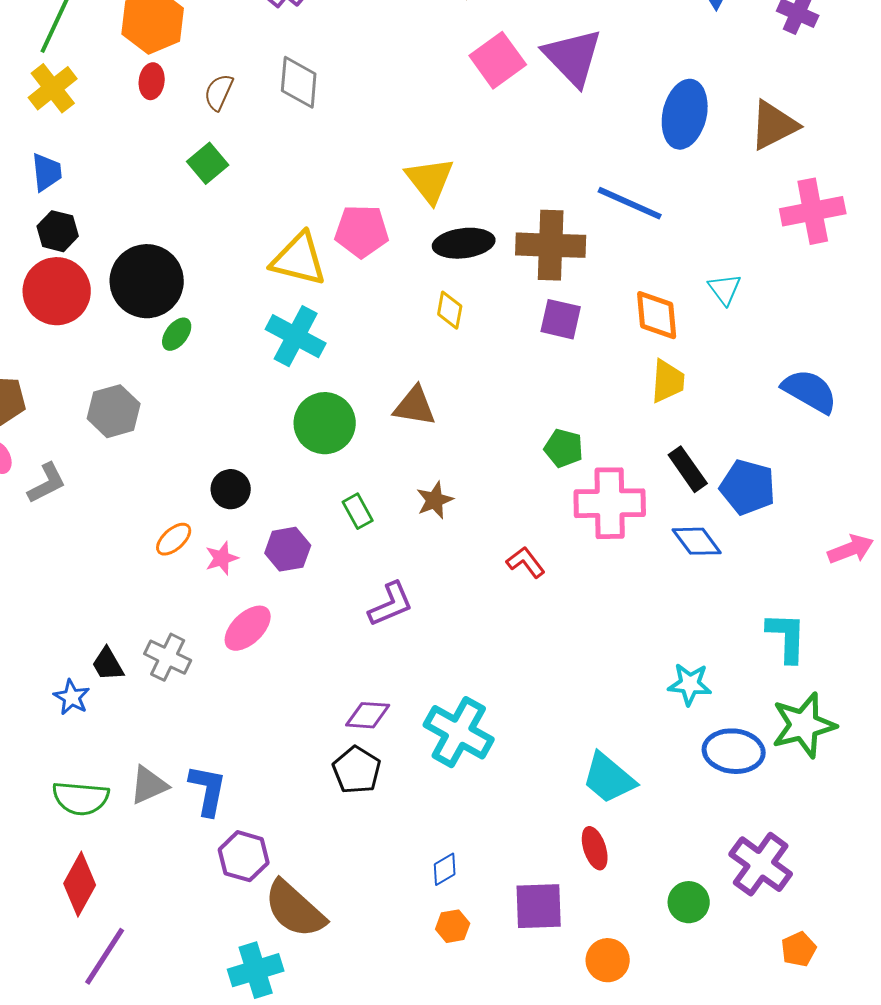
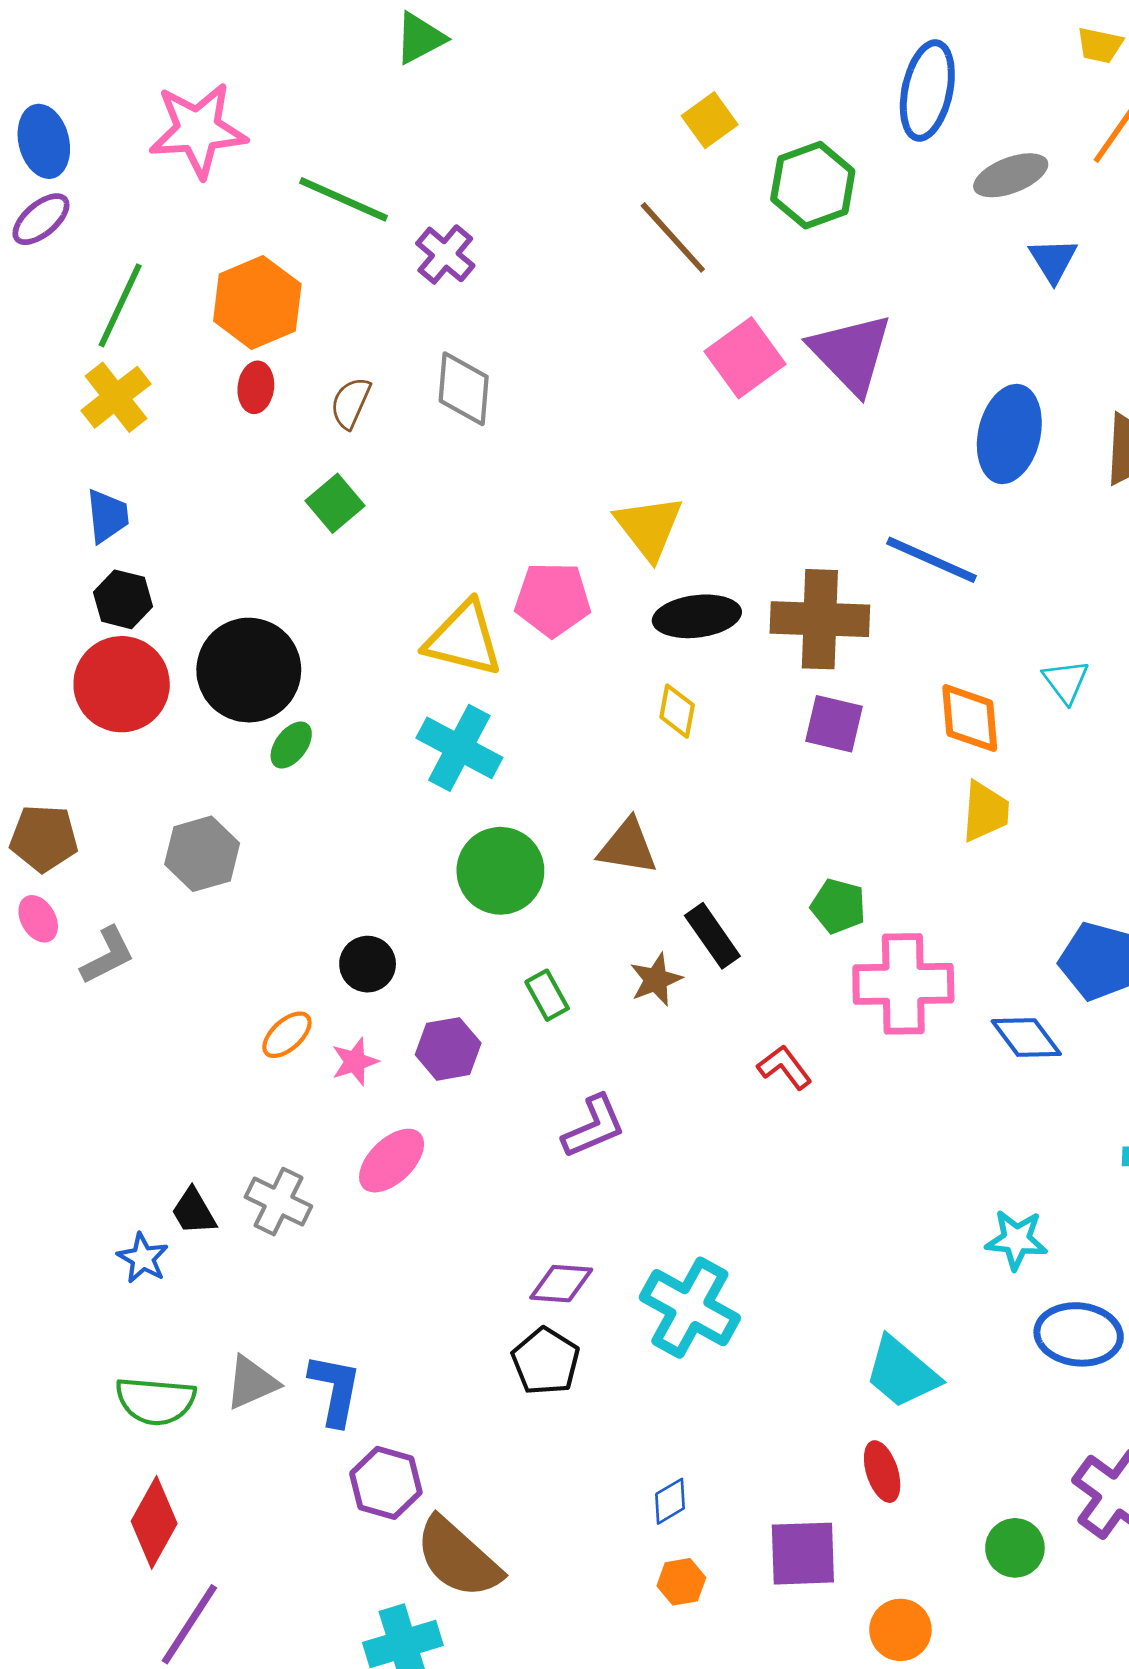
black rectangle: (688, 469) -> (712, 936), moved

